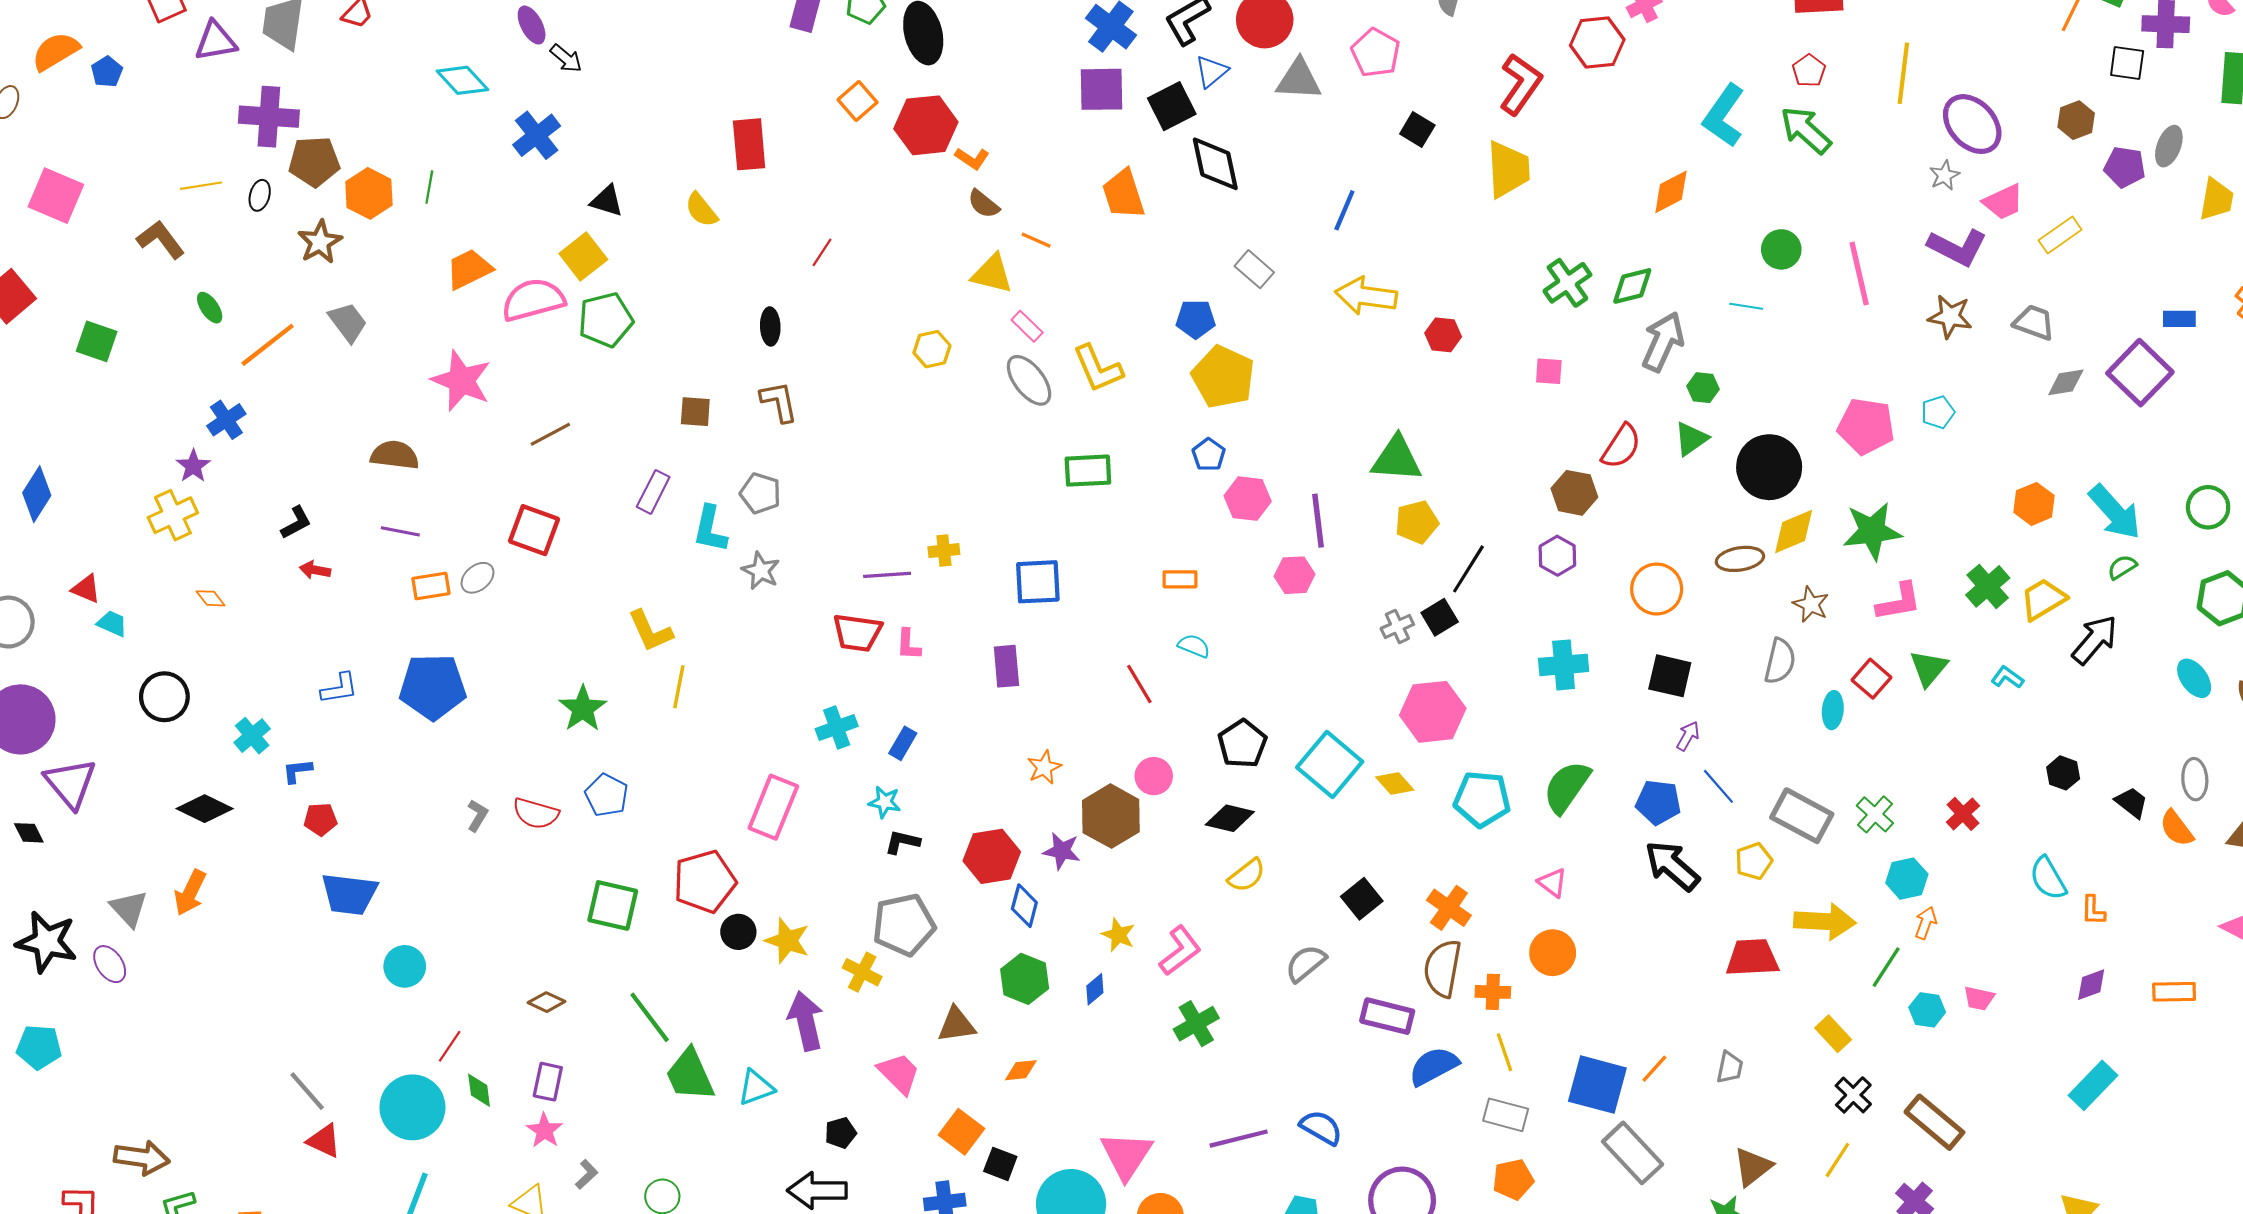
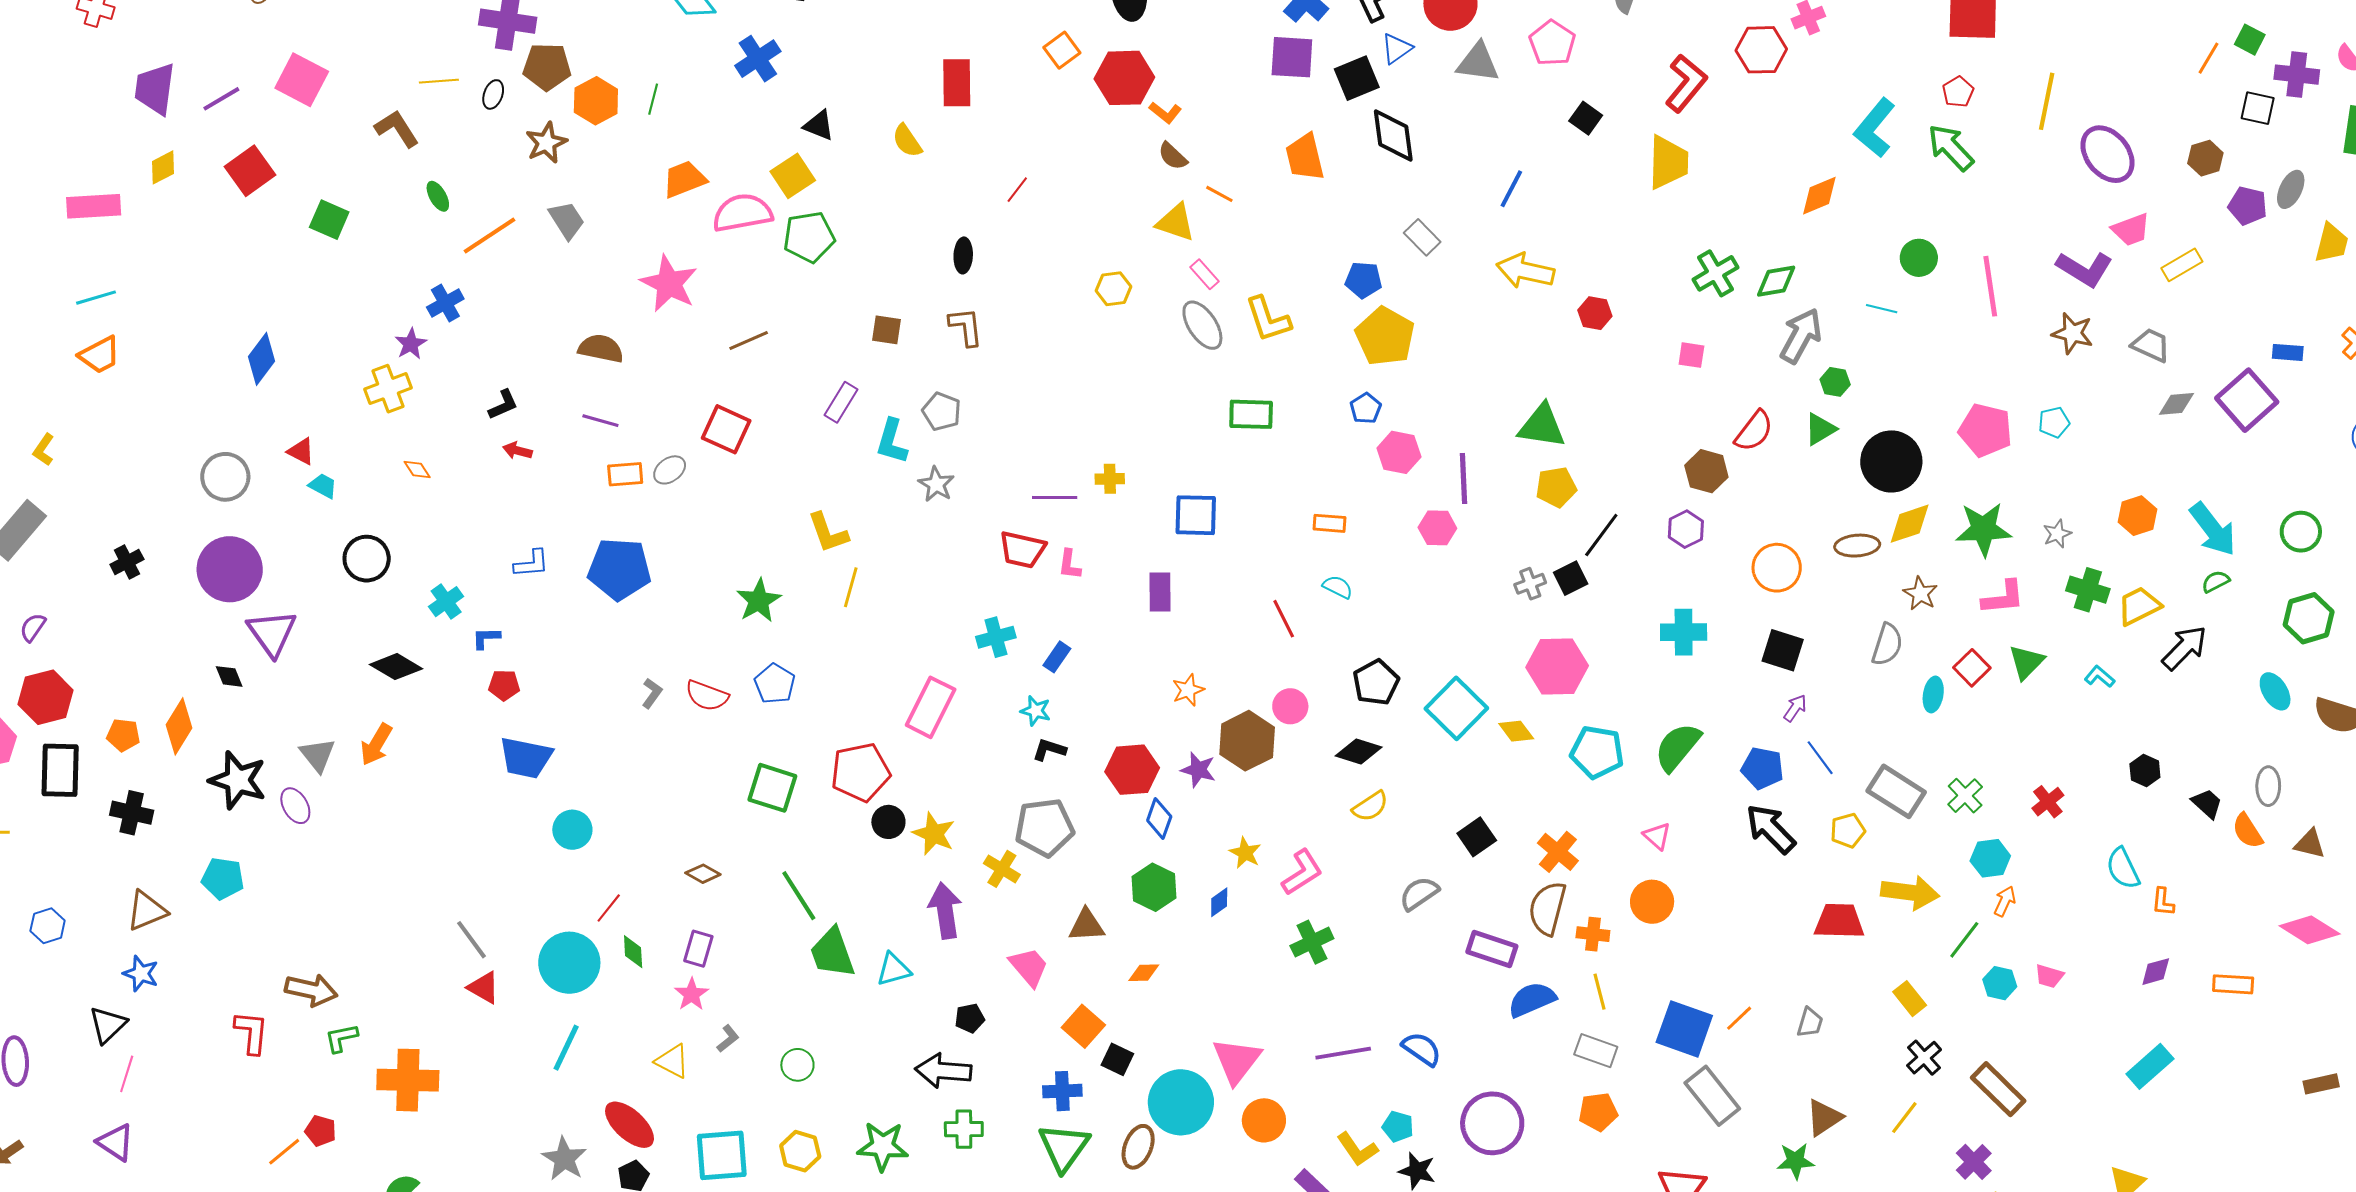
gray star: (1944, 175) -> (2057, 534), moved
green cross: (1988, 586) -> (2088, 590), turned -36

